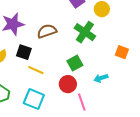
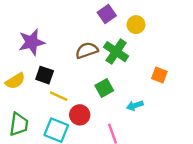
brown semicircle: (47, 31) -> (87, 50), moved
red circle: (68, 84) -> (80, 115), moved

